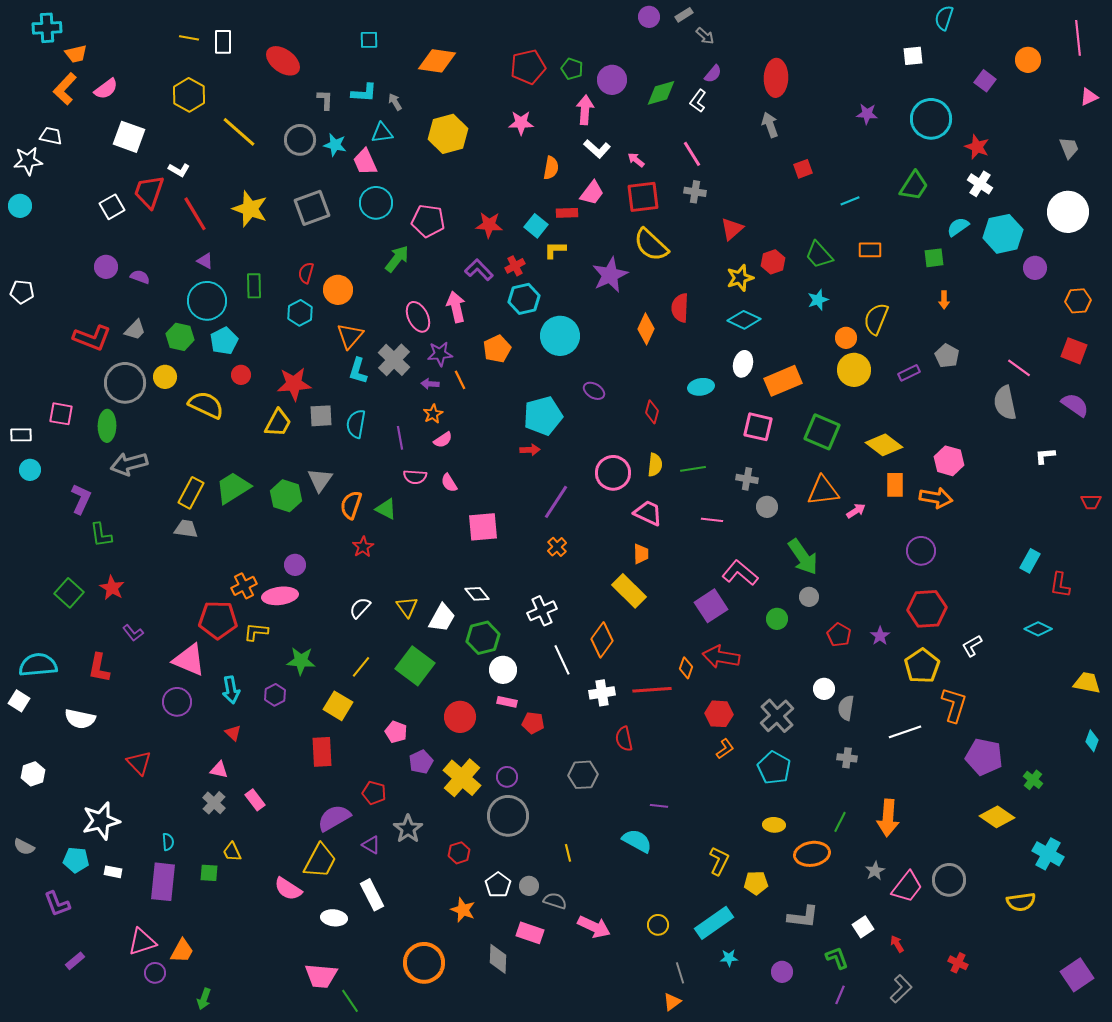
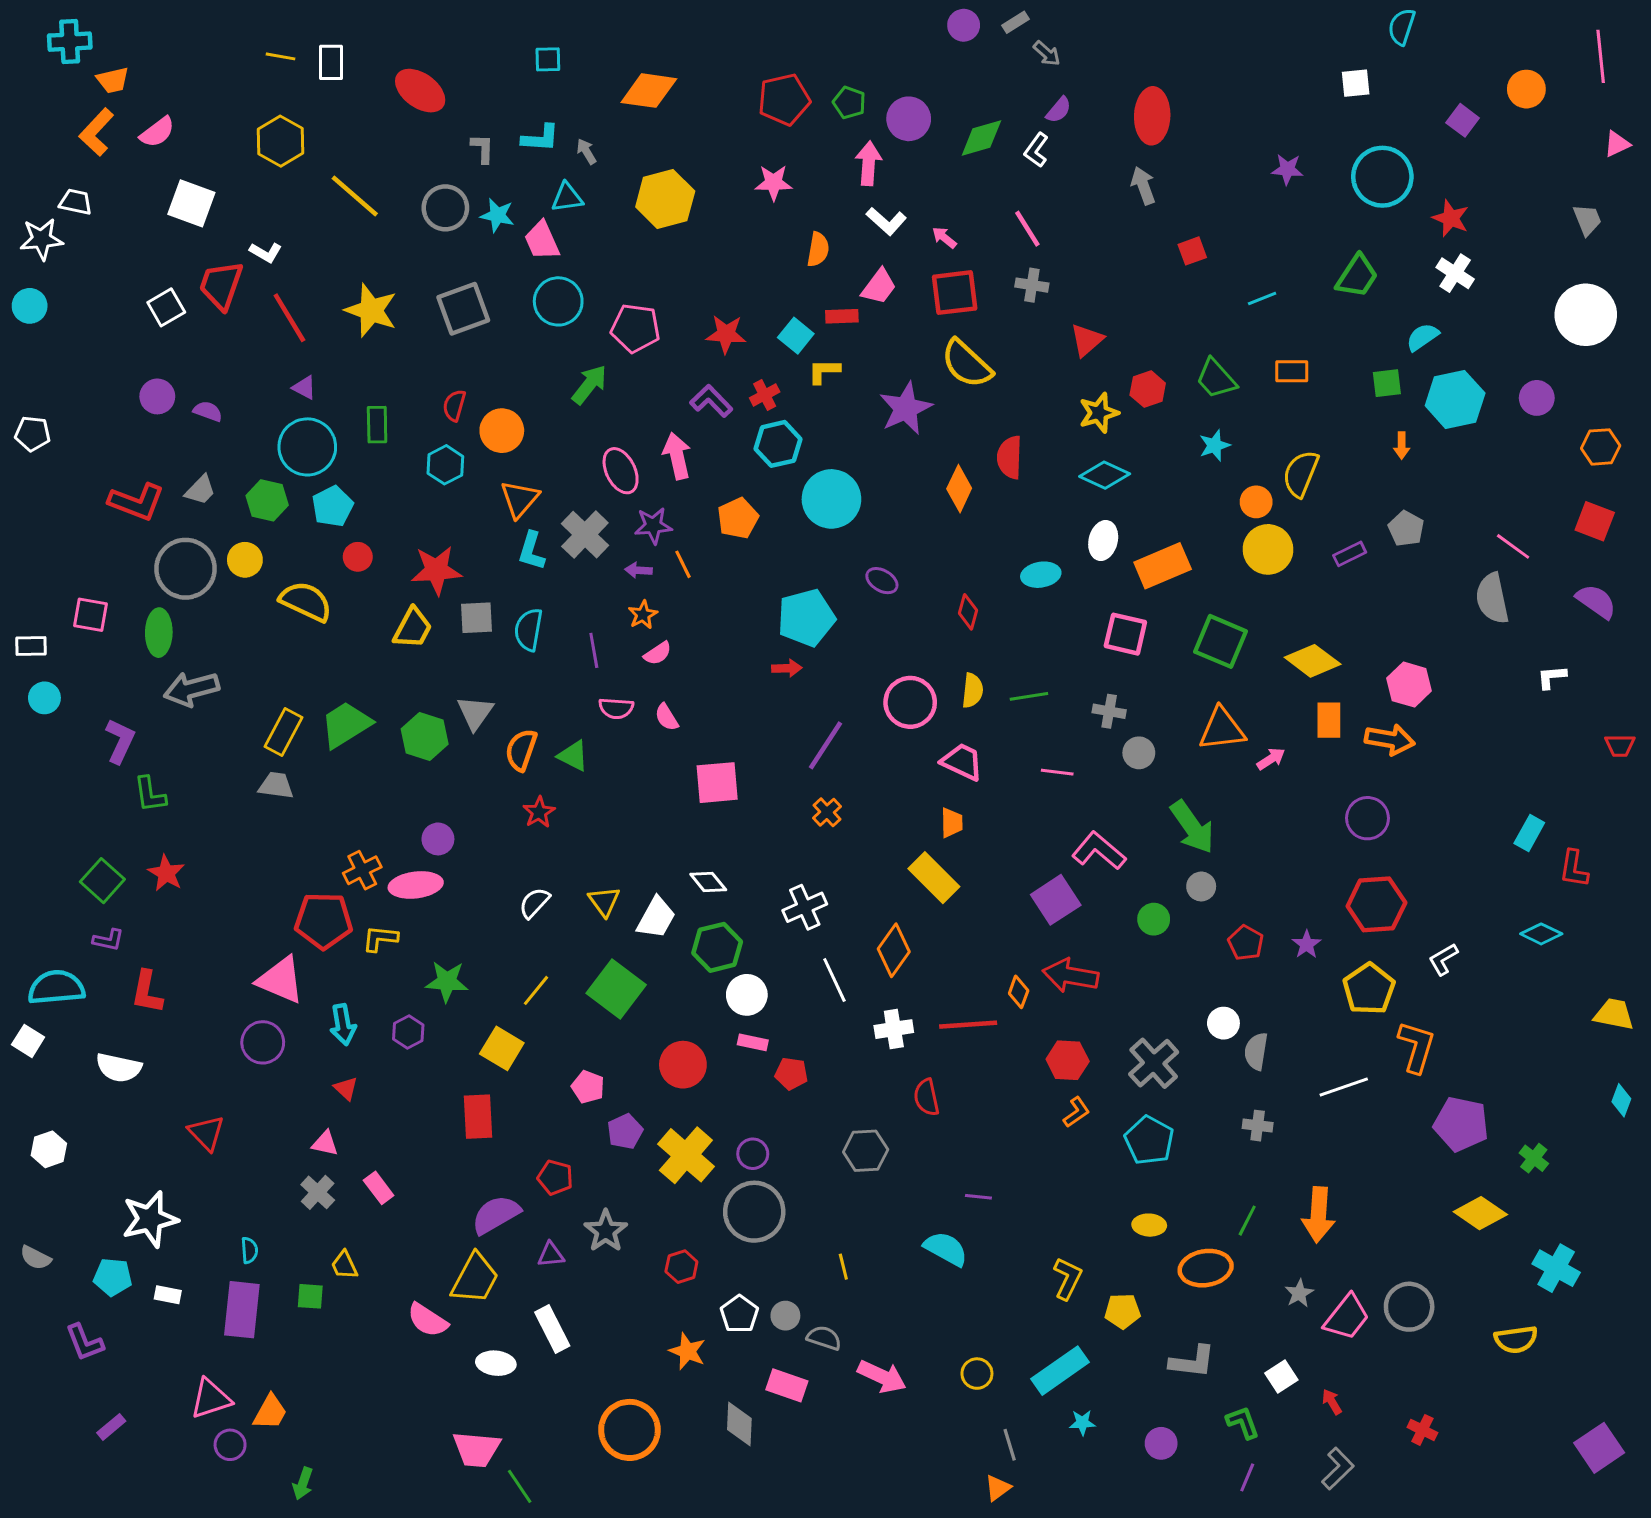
cyan hexagon: (1003, 234) -> (1455, 399), moved
purple L-shape: (133, 633) -> (108, 940), moved, turned -40
purple triangle: (371, 845) -> (551, 1255), turned -36

